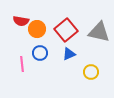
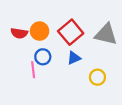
red semicircle: (21, 21) -> (19, 33), moved
pink line: (22, 64) -> (33, 70), moved

